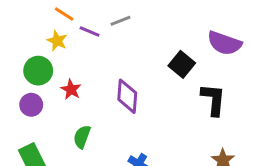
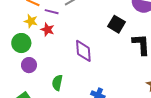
red star: (71, 89) -> (47, 30), moved
purple circle: (31, 105) -> (29, 65), moved

